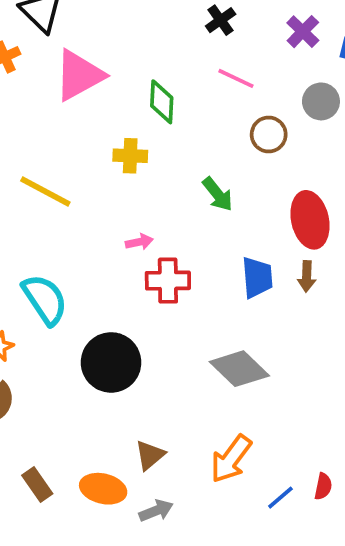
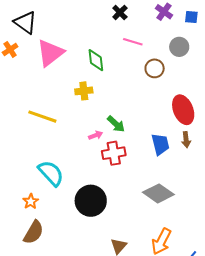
green arrow: (218, 194) -> (116, 124), moved

